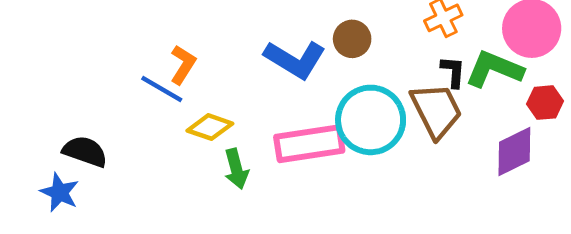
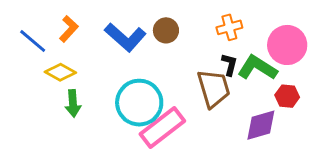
orange L-shape: (183, 65) -> (69, 29), moved
cyan circle: (371, 120) -> (139, 103), moved
pink rectangle: (309, 144) -> (162, 127), moved, turned -39

